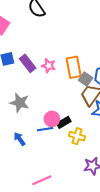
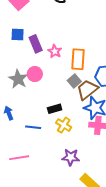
gray square: (86, 79) -> (74, 81), moved
pink circle: (52, 119) -> (35, 74), moved
blue line: (45, 129) -> (33, 127), moved

